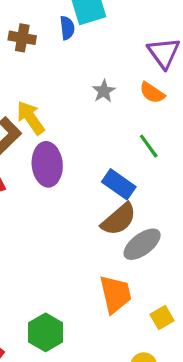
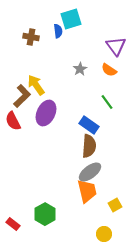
purple ellipse: (47, 164) -> (46, 113), turned 30
brown semicircle: (119, 219) -> (89, 146), turned -45
gray ellipse: (142, 244) -> (90, 172), moved

